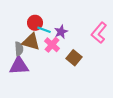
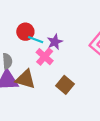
brown triangle: (31, 42) -> (25, 79), moved
brown square: (74, 58) -> (65, 85), moved

